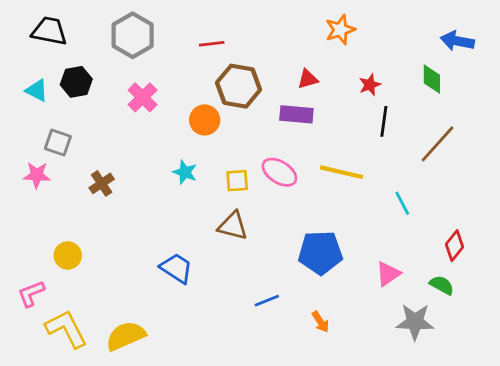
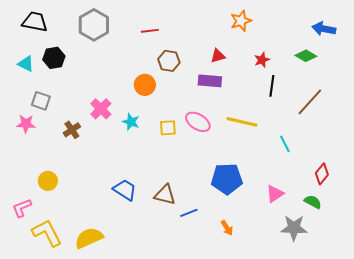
green diamond: (432, 79) -> (306, 56), turned -60
brown hexagon: (239, 86) -> (169, 61), size x0.7
pink cross: (143, 97) -> (101, 109), moved
brown triangle: (233, 226) -> (165, 195), moved

